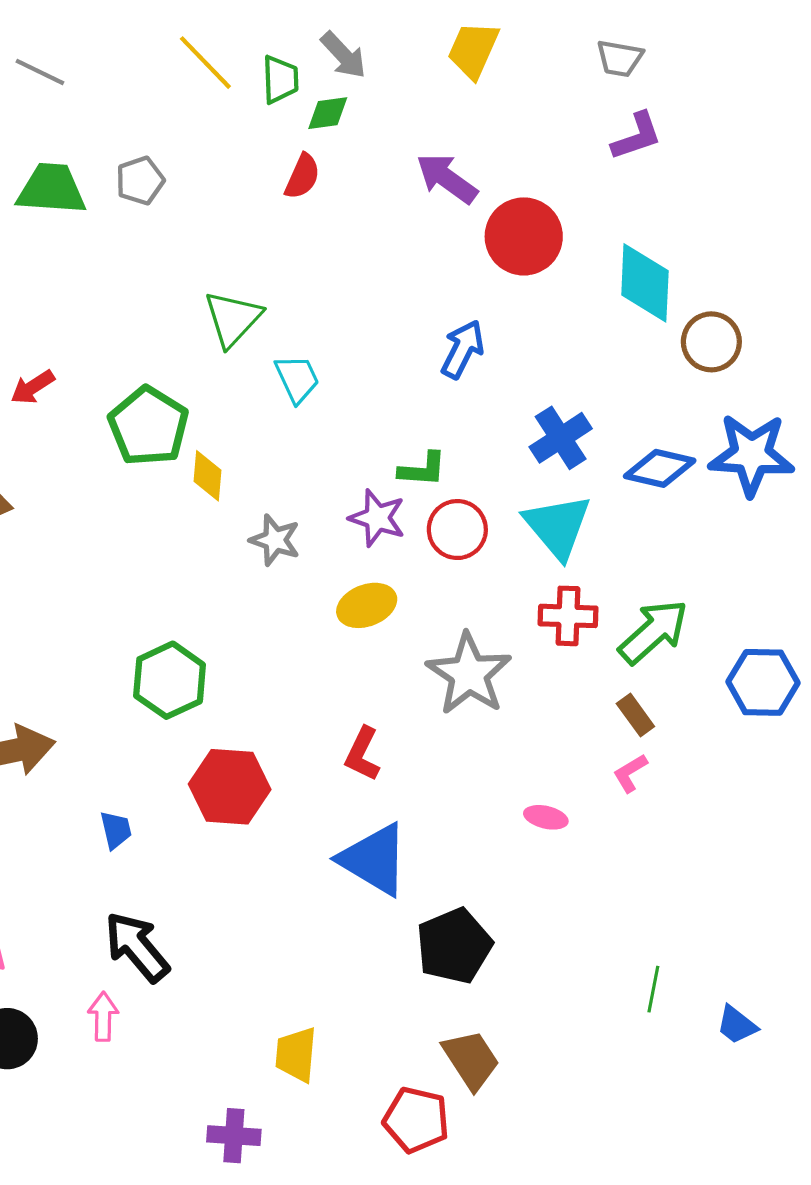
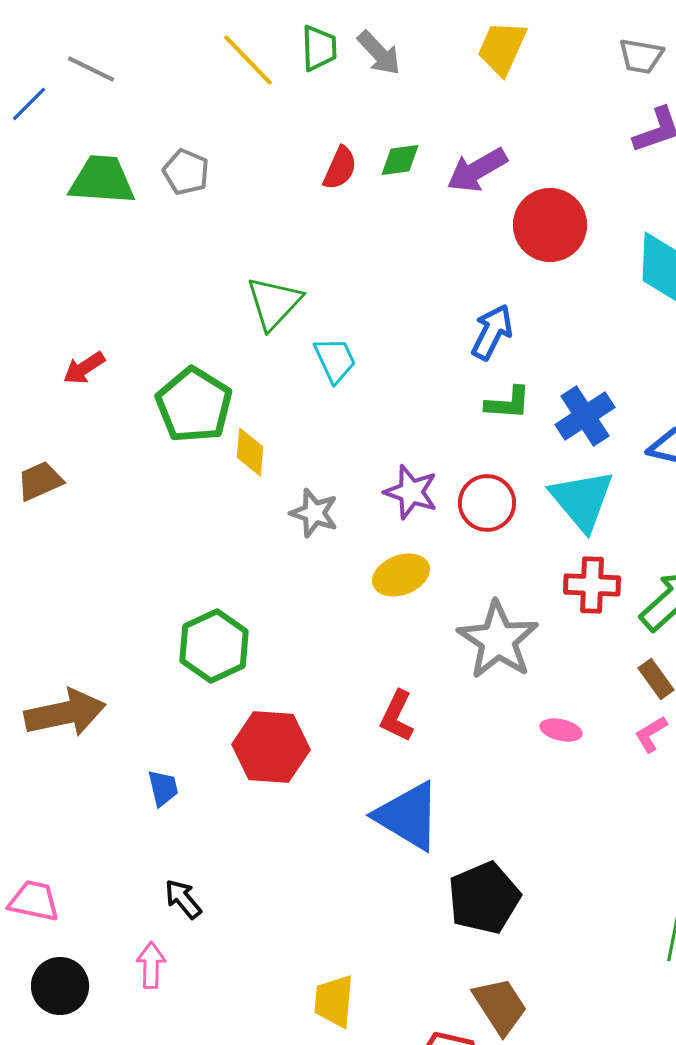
green trapezoid: (280, 79) -> (319, 48), moved
green diamond: (328, 113) -> (400, 160), moved
purple arrow: (447, 178) -> (477, 170), turned -66
gray pentagon: (140, 181) -> (186, 172), turned -30
green L-shape: (423, 469) -> (508, 403), moved
pink ellipse: (546, 817) -> (561, 730), moved
black arrow: (137, 947) -> (183, 899), size x0.6

